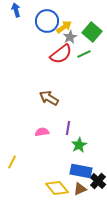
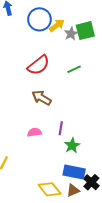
green square: (92, 32) -> (85, 31), turned 36
gray star: (70, 37) -> (71, 34), moved
red semicircle: (61, 54) -> (38, 65), moved
green line: (84, 54) -> (74, 69), moved

